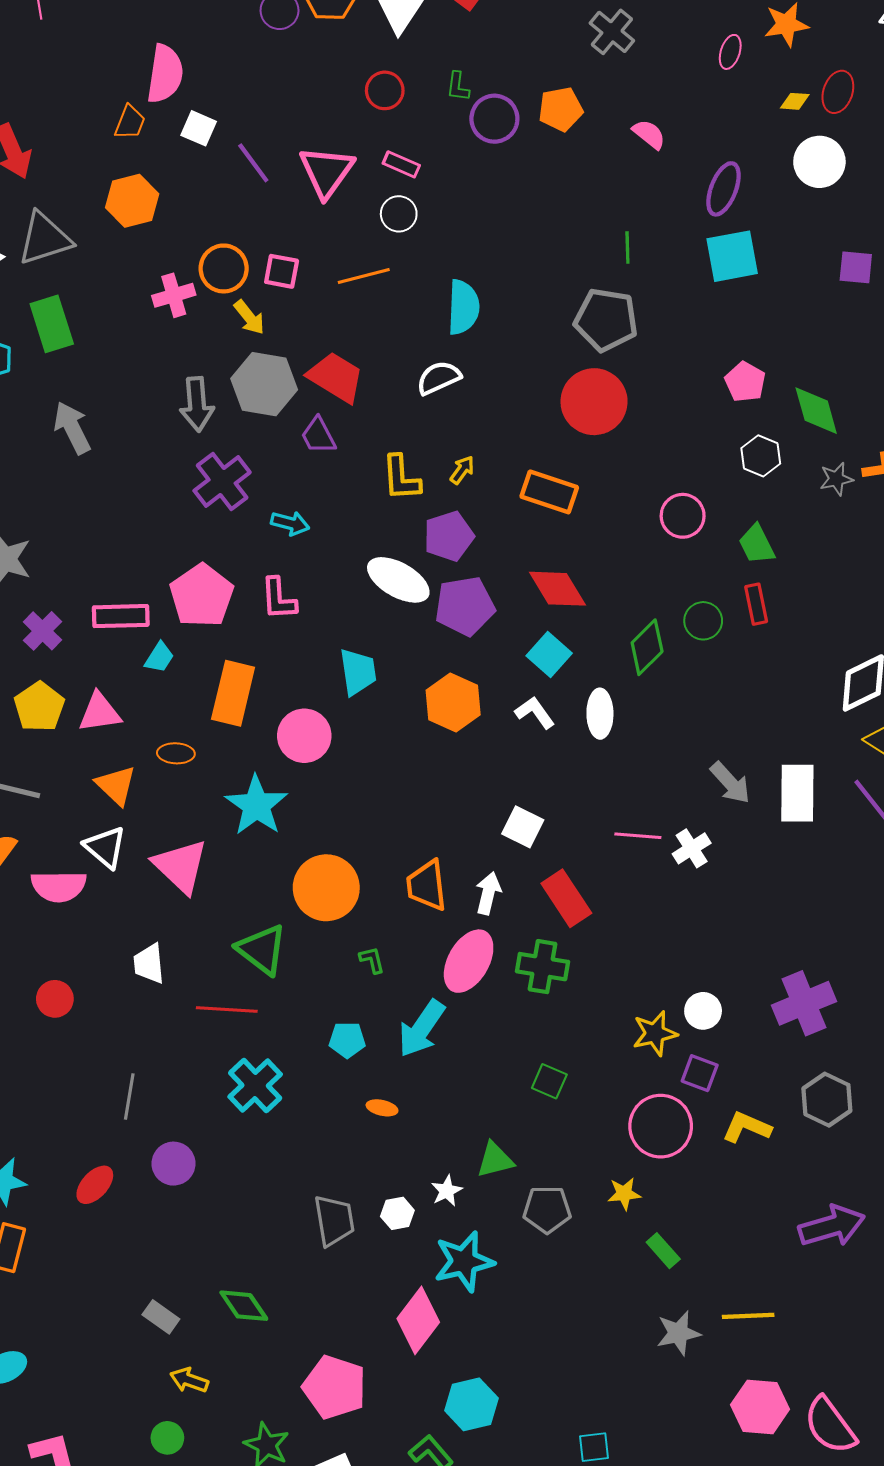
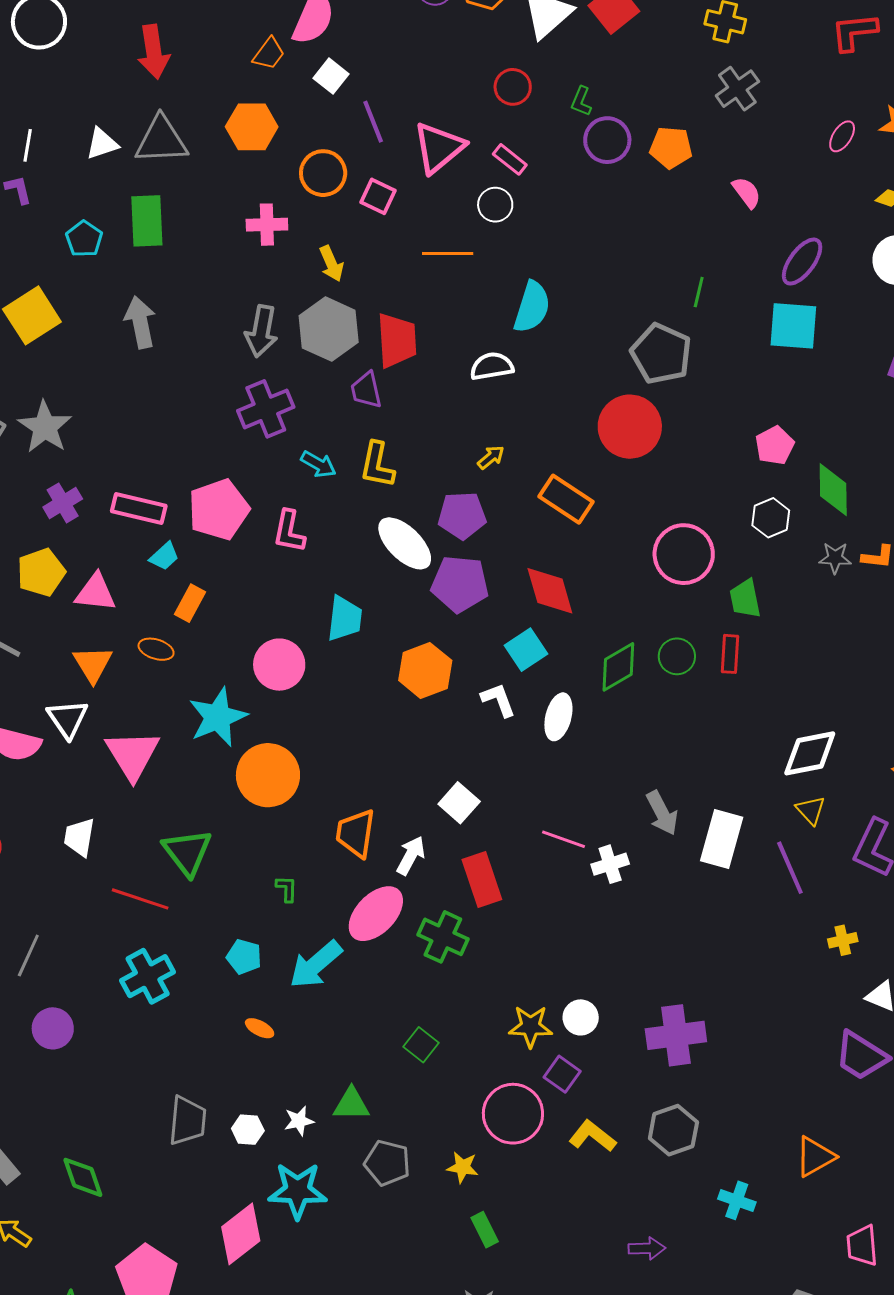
orange circle: (224, 268) -> (323, 173), moved
pink square: (282, 271) -> (378, 196), moved
red trapezoid: (336, 377) -> (397, 340), turned 40
yellow L-shape: (401, 478) -> (377, 465), moved
pink circle: (683, 516) -> (684, 554), size x1.4
orange rectangle: (233, 693) -> (190, 603), moved, size x0.6
orange circle: (326, 888) -> (268, 775), moved
purple arrow: (832, 1226) -> (647, 1248), size x0.6

